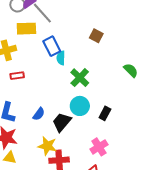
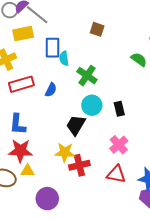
blue rectangle: (52, 46) -> (53, 48), turned 36
red rectangle: (17, 76) -> (21, 84), size x1.6
black rectangle: (105, 113) -> (119, 109), turned -32
blue semicircle: (39, 114) -> (51, 90), moved

